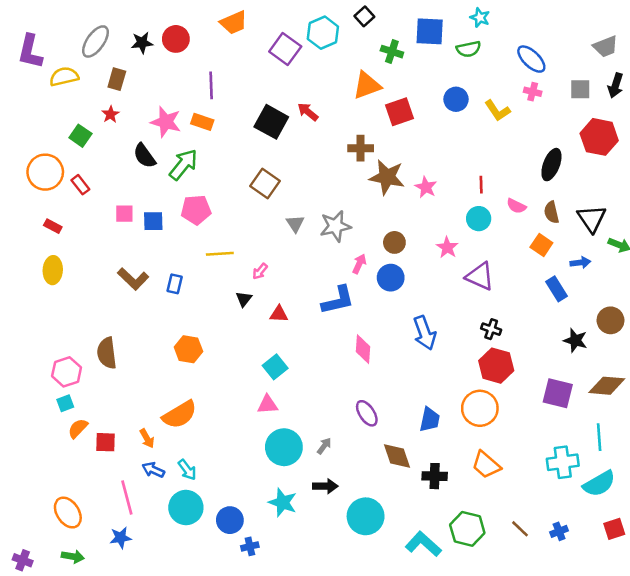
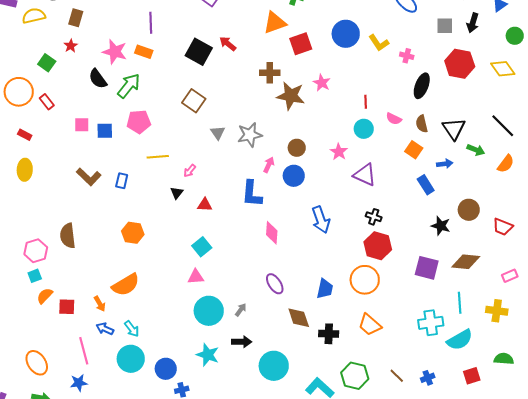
pink cross: (533, 92) -> (407, 56), moved
blue circle: (456, 99) -> (346, 34), size x1.4
pink star: (426, 187) -> (322, 83), moved
blue L-shape: (338, 300) -> (252, 194), turned 108

